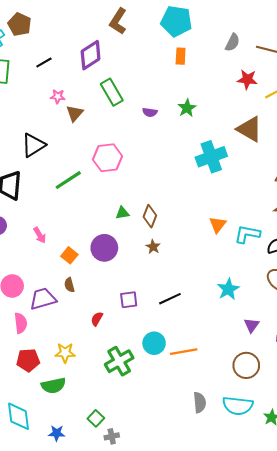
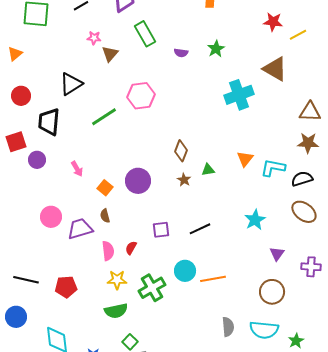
green triangle: (122, 213) -> (208, 170), moved
pink semicircle: (21, 323) -> (108, 251), moved
yellow star: (65, 353) -> (117, 280), moved
green semicircle: (53, 386) -> (116, 311), moved

